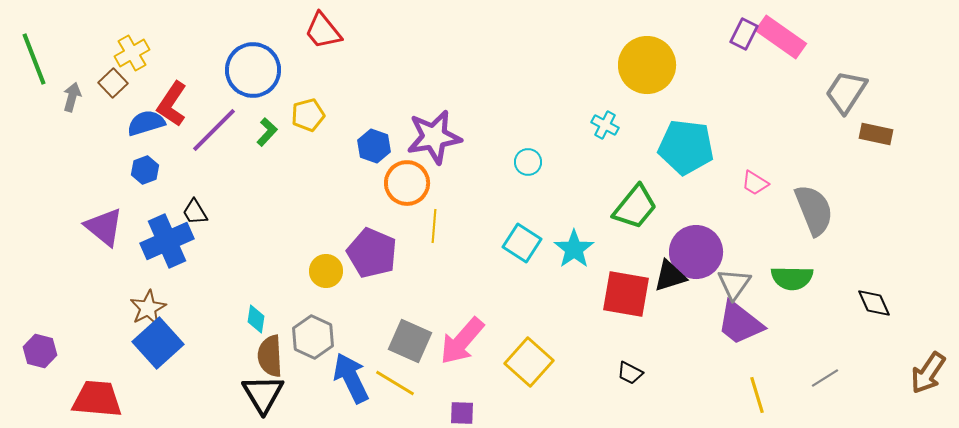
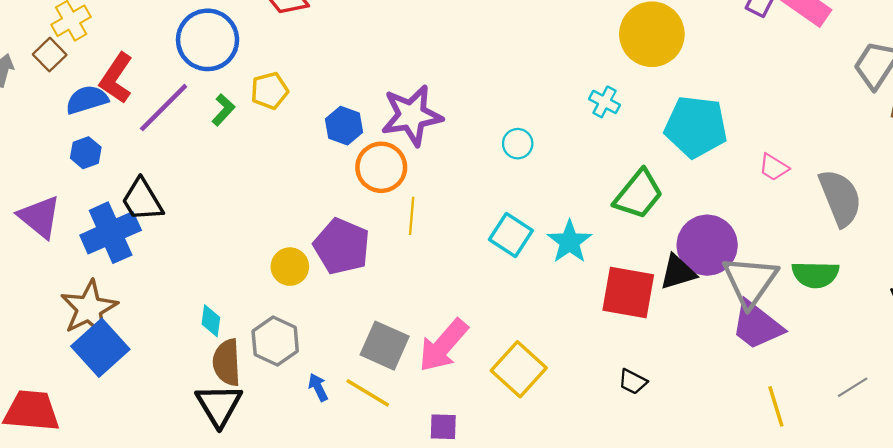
black trapezoid: (195, 212) -> (142, 200), size x1.5
gray triangle: (734, 284) -> (750, 281), size x1.5
brown star: (148, 308) -> (89, 308), size x1.4
blue arrow: (351, 378) -> (318, 387), size x0.5

